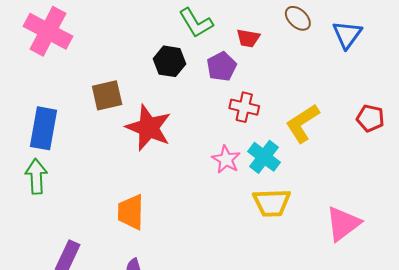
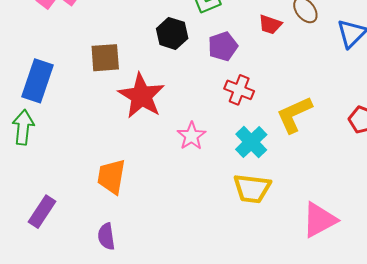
red trapezoid: (248, 38) -> (270, 24), moved
pink star: (226, 159) -> (192, 136), moved

